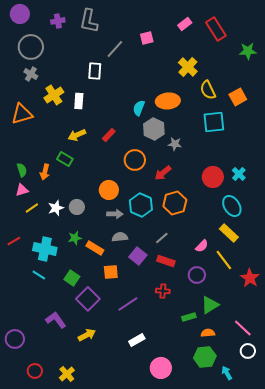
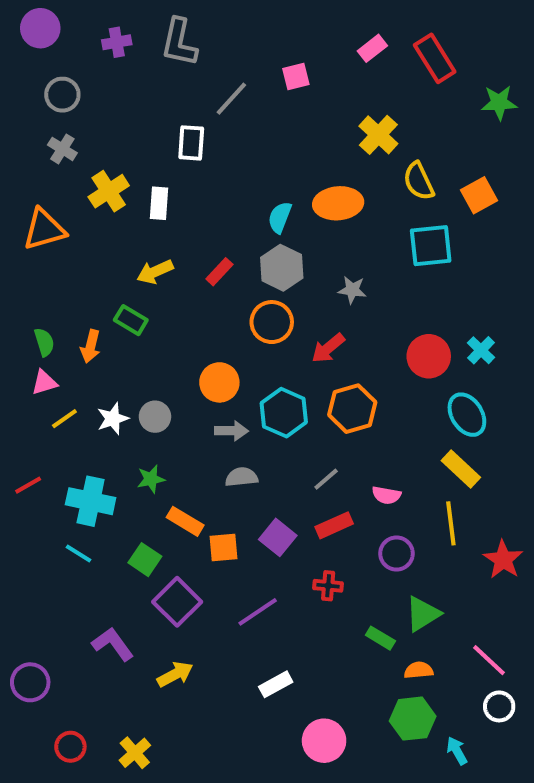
gray circle: (31, 47) -> (62, 95), size x0.7
gray hexagon: (154, 129) -> (282, 268), moved
pink semicircle: (202, 246) -> (386, 495), moved, turned 56
orange rectangle: (95, 248) -> (185, 521), moved
purple square: (138, 256) -> (278, 537), moved
yellow line: (224, 260) -> (451, 523), turned 30
red rectangle: (166, 261) -> (334, 525), turned -42
green rectangle: (189, 317) -> (380, 638), turned 48

